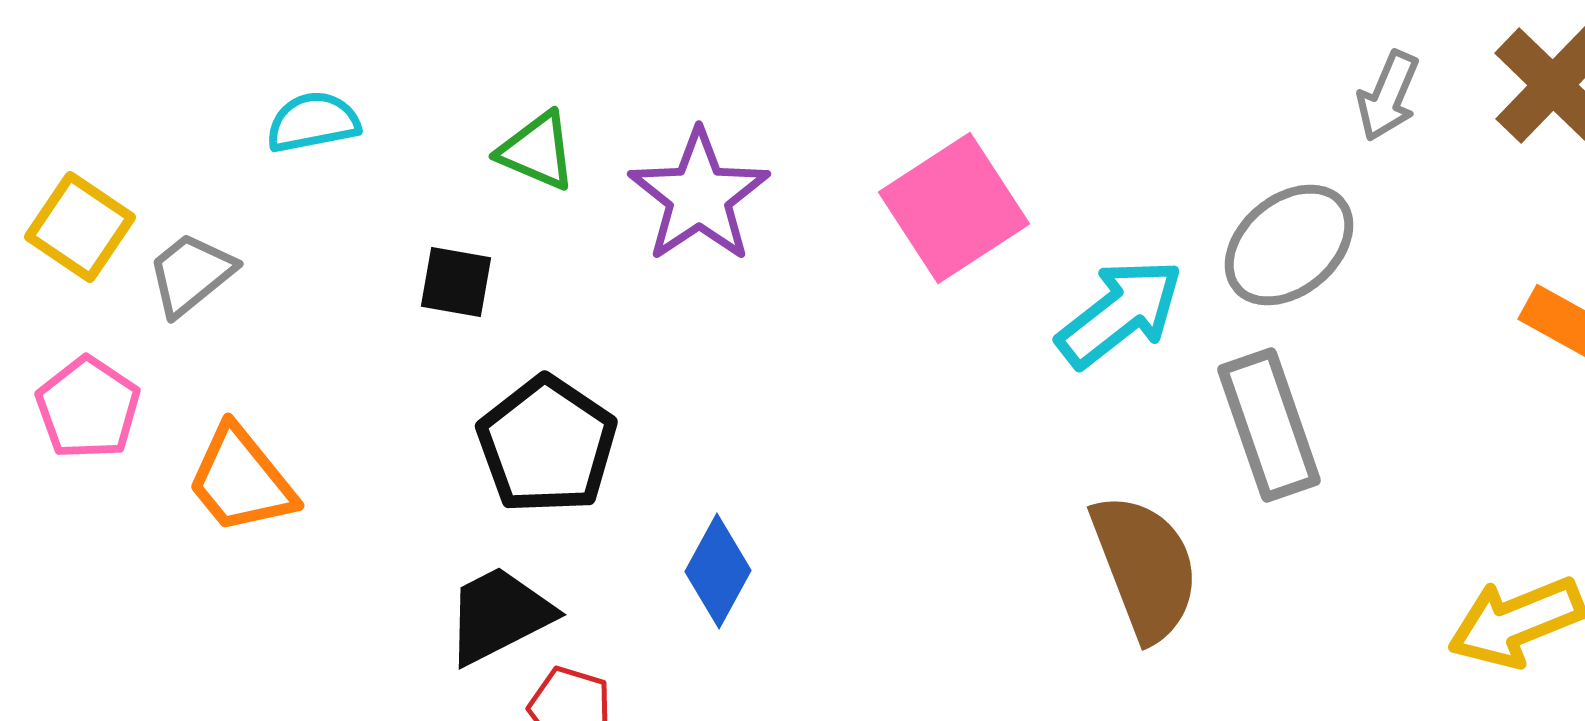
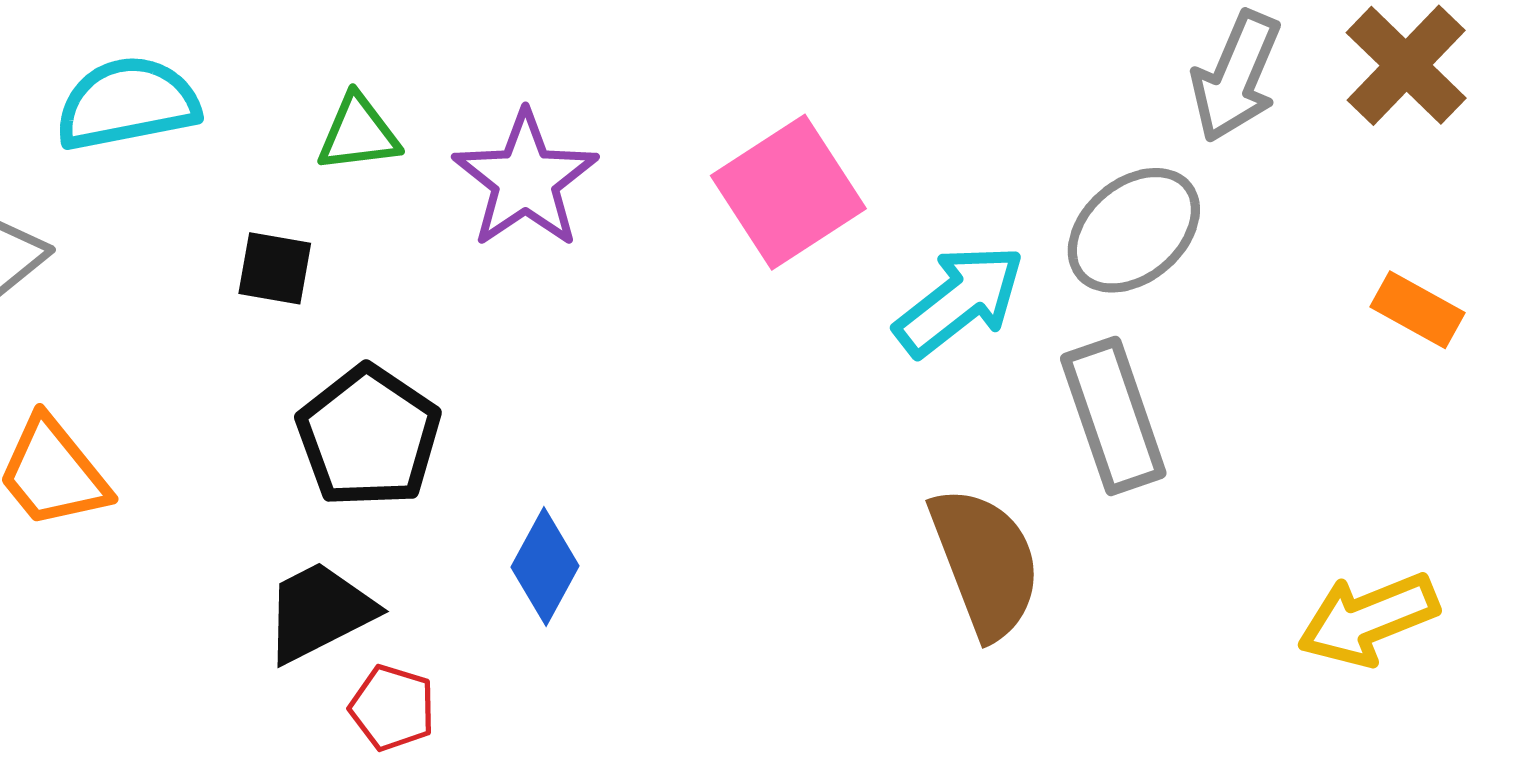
gray arrow: (1388, 96) -> (1236, 77), size x1.4
cyan semicircle: (313, 122) -> (127, 103), size x1.5
green triangle: (537, 151) -> (358, 133), turned -30

